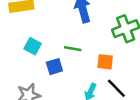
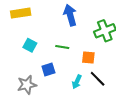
blue square: (54, 67) -> (48, 70), moved

